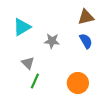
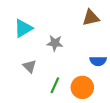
blue semicircle: (86, 41) -> (98, 61), moved, turned 119
green line: (35, 81) -> (55, 85), moved

